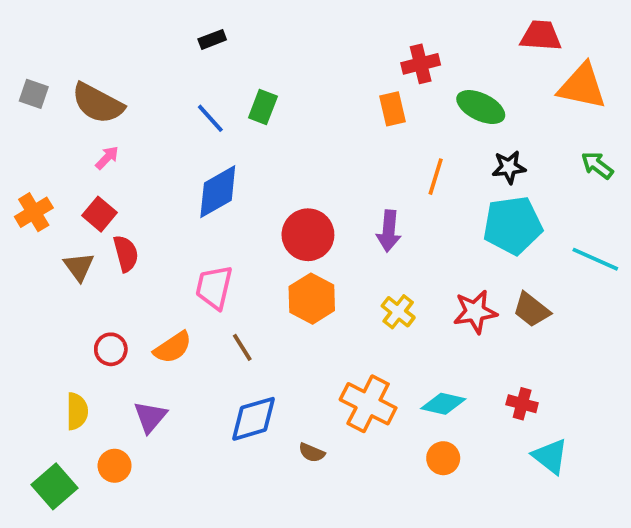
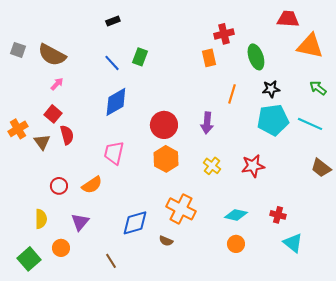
green ellipse: (481, 107) -> (256, 57), turned 45
orange cross: (34, 212) -> (18, 129), moved
cyan line: (595, 259) -> (310, 124), moved
brown trapezoid: (531, 310) -> (321, 168), moved
brown line: (242, 347) -> (111, 261), moved
orange cross: (368, 404) -> (181, 209), moved

